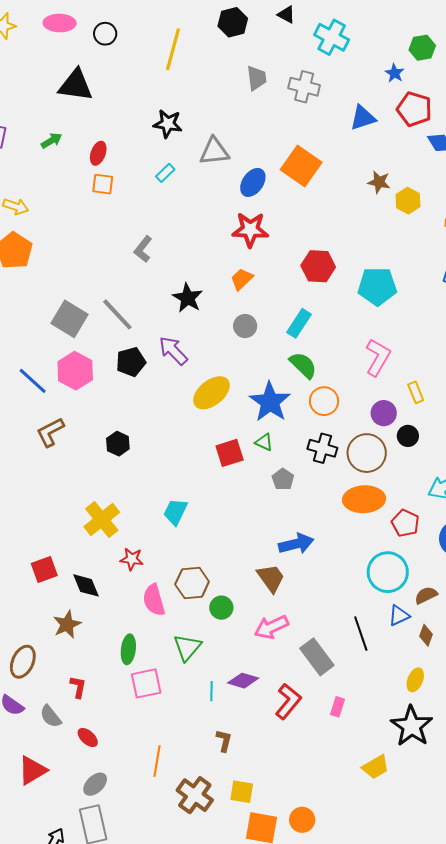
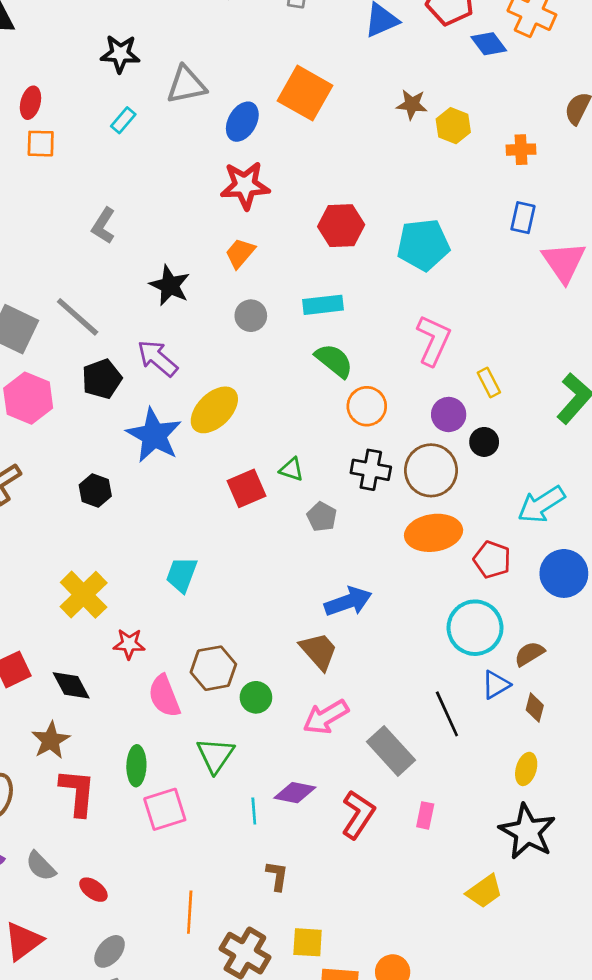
cyan rectangle: (299, 323) -> (323, 305), turned 56
blue star: (270, 402) -> (154, 435), moved
red L-shape: (78, 687) -> (78, 792), moved, size x1.6

